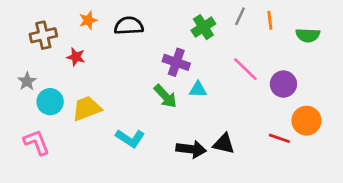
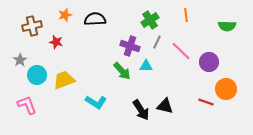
gray line: (240, 16) -> (157, 42), moved
orange line: (270, 20) -> (186, 15), moved
black arrow: (191, 149) -> (141, 110), turned 50

